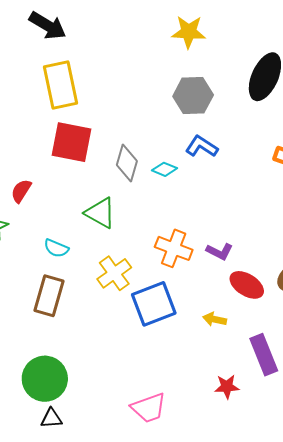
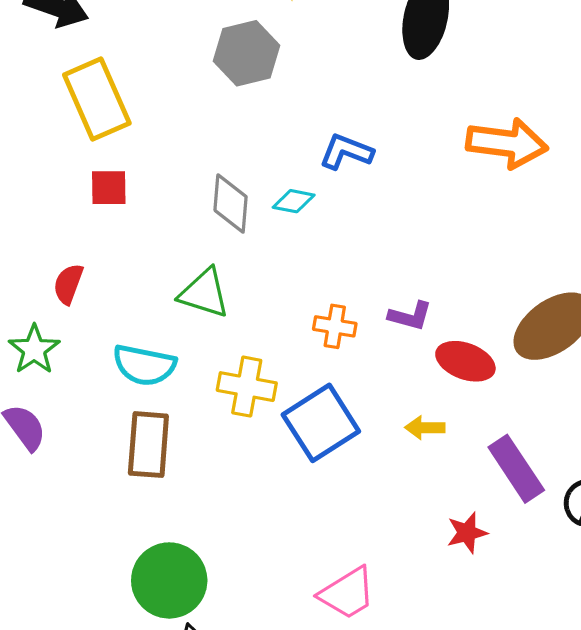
gray hexagon: (193, 96) -> (247, 53), moved
red square: (72, 142) -> (109, 188), moved, size x0.6
cyan semicircle: (56, 248) -> (144, 365), size x1.5
orange cross: (174, 248) -> (335, 326), size x0.7
yellow cross: (114, 273) -> (247, 387), turned -32

